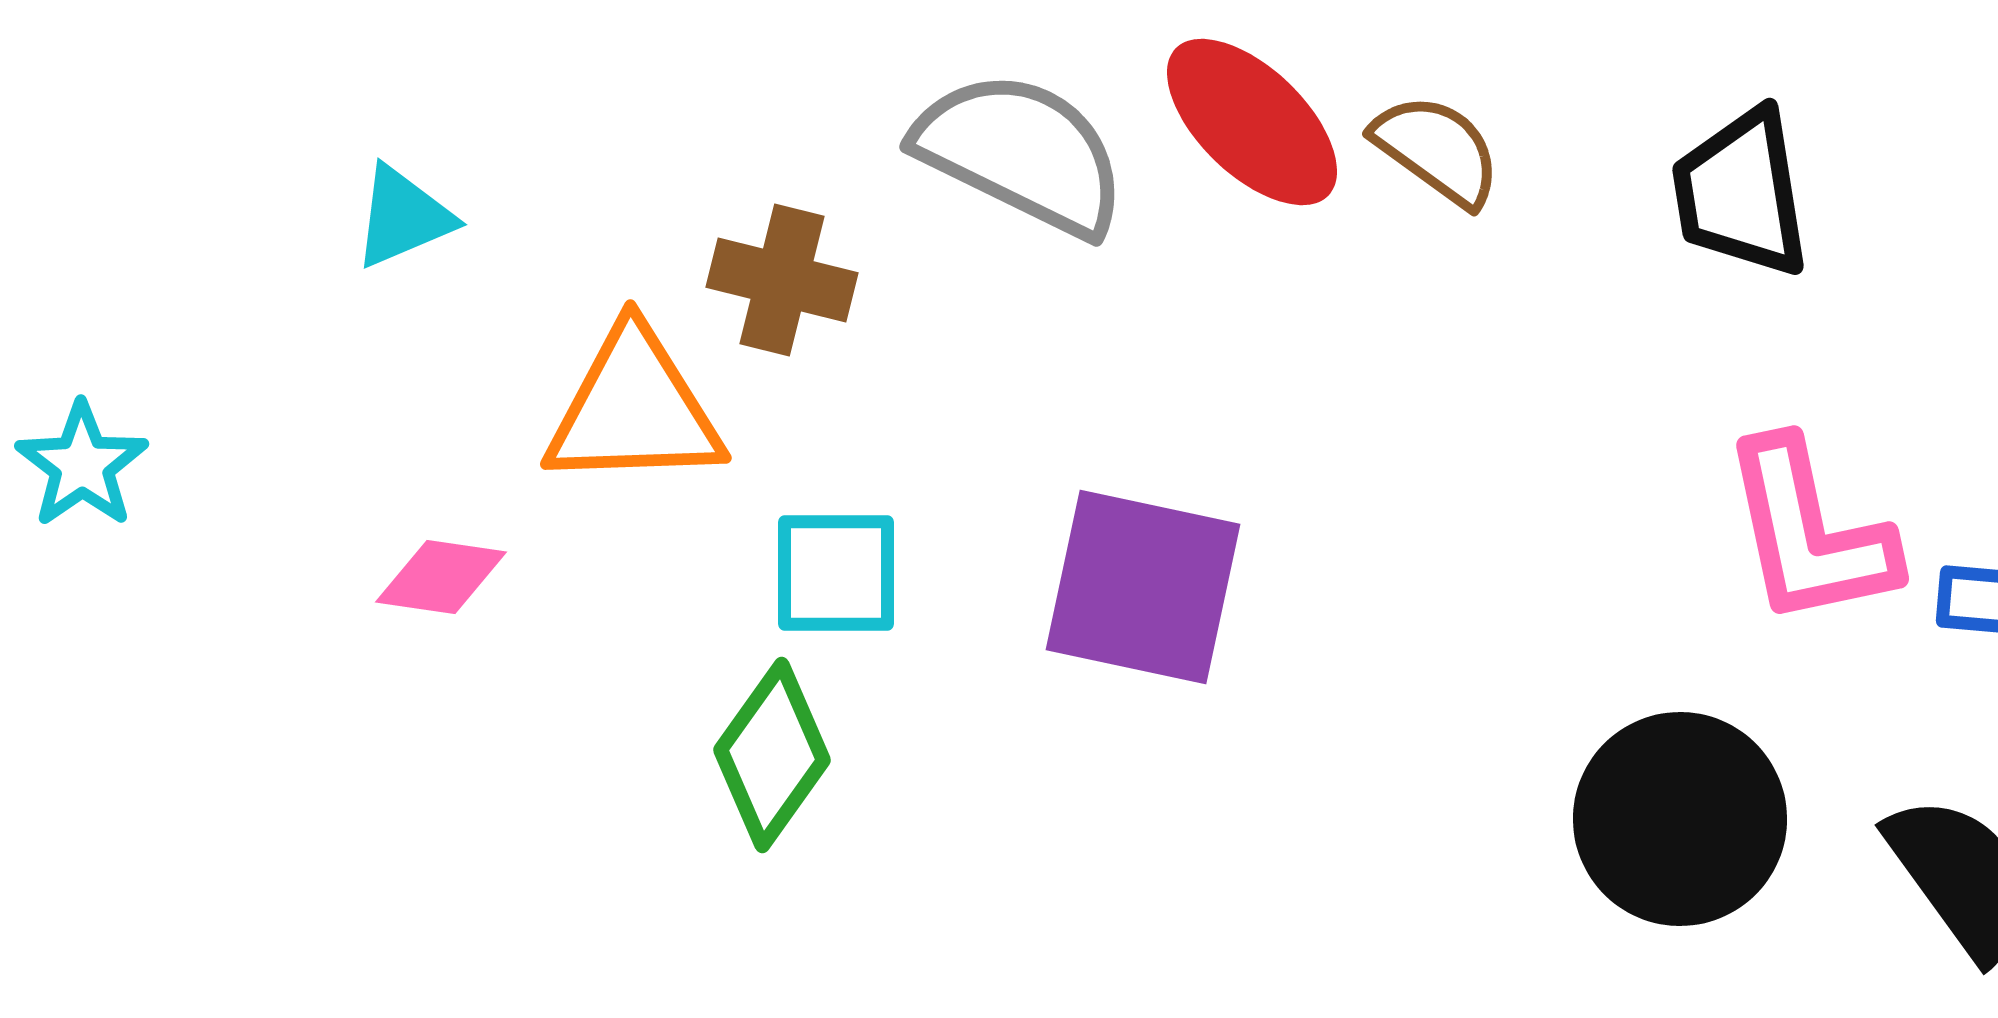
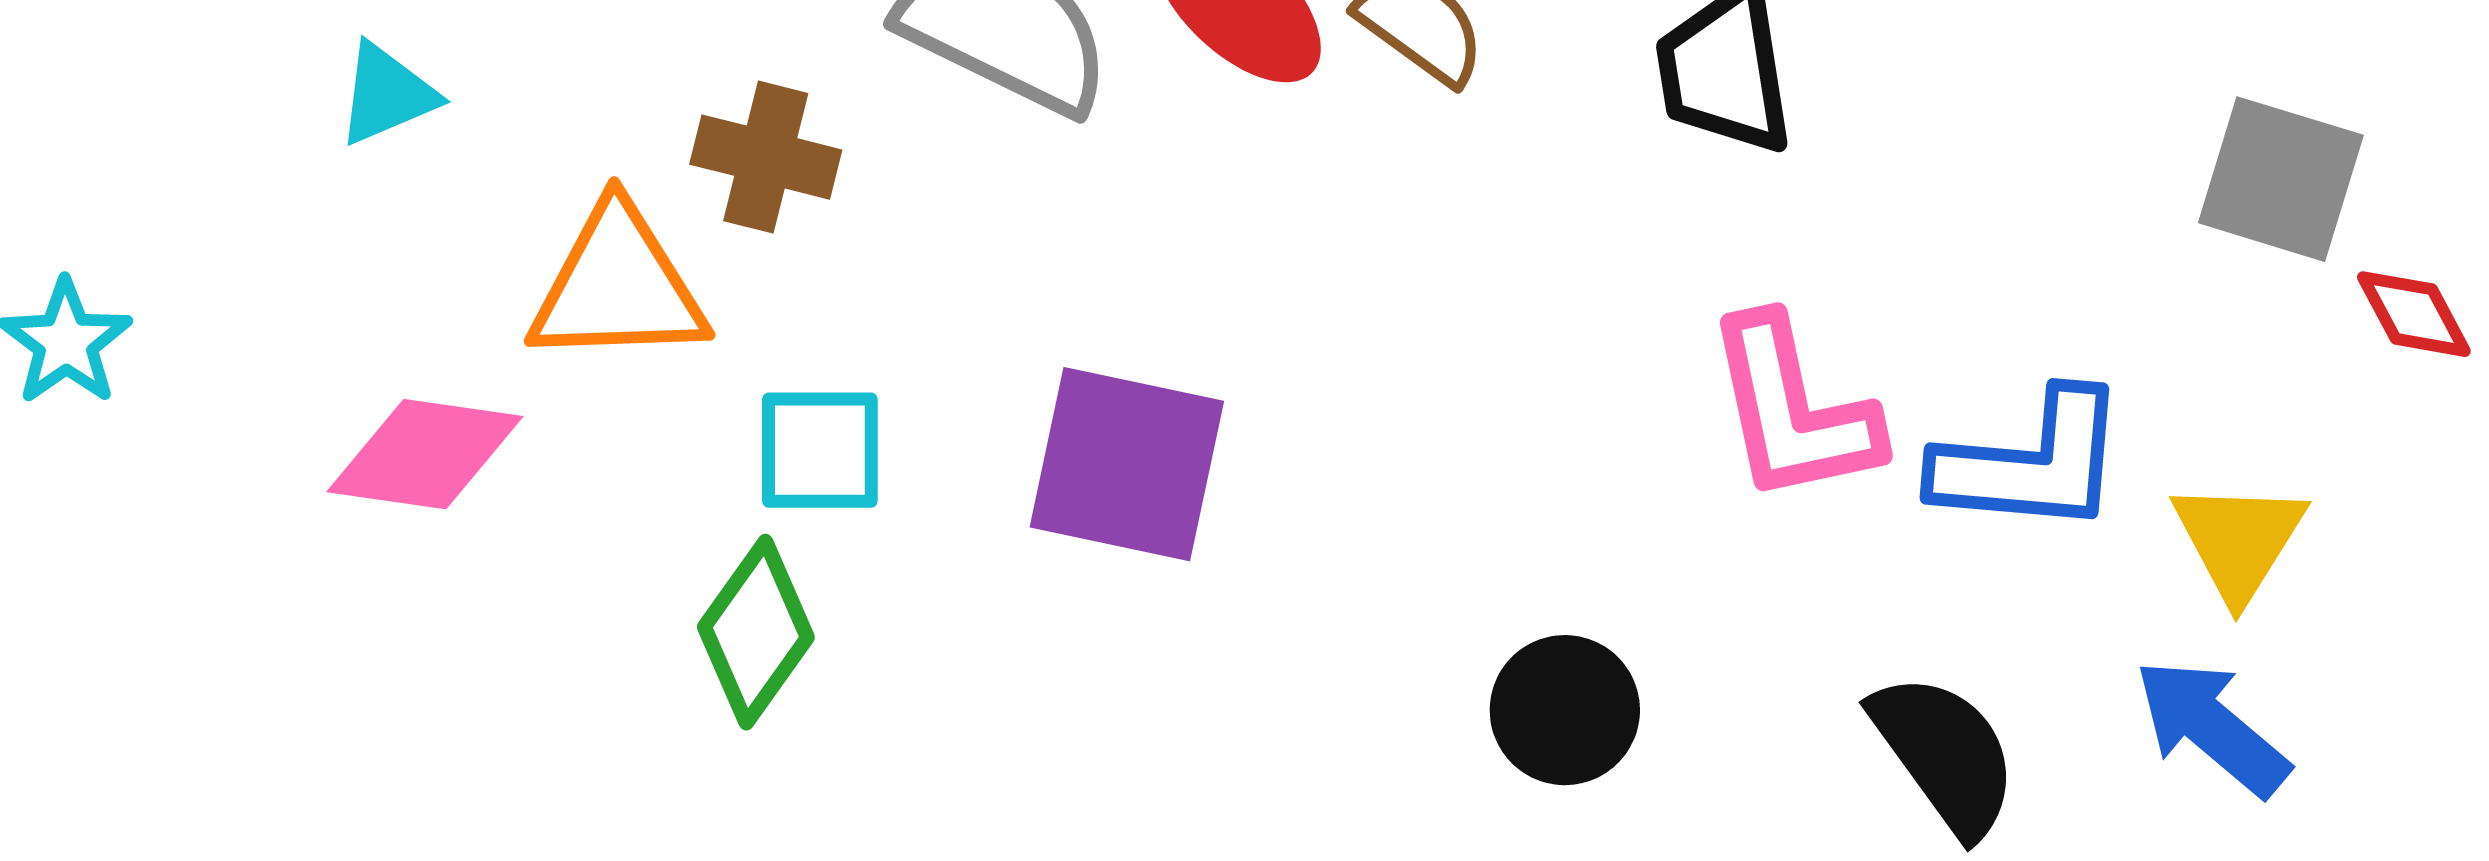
pink diamond: (441, 577) -> (425, 454), size x1.5
black circle: (1680, 819) -> (1565, 710), moved, size x0.7

